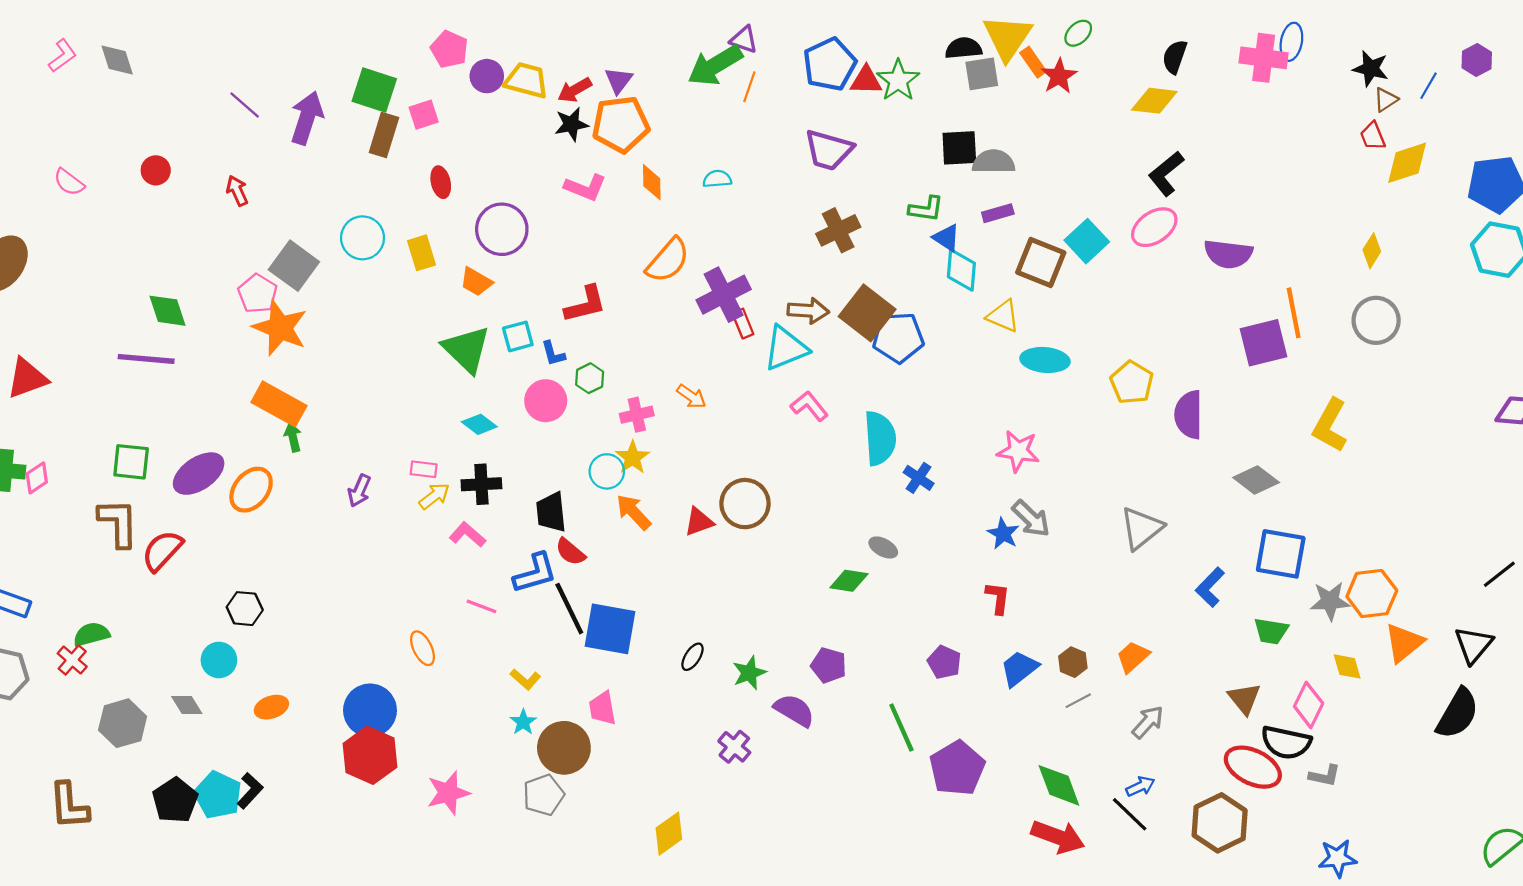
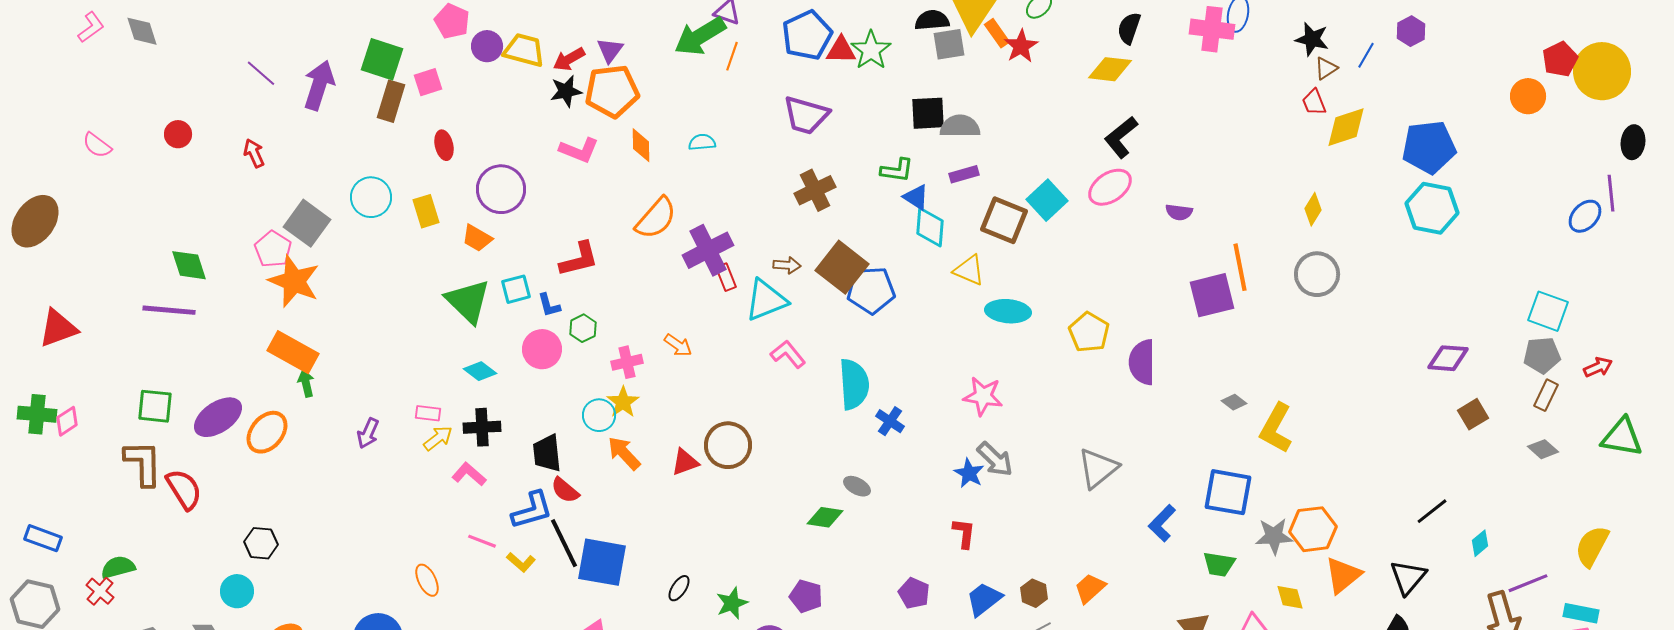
purple semicircle: (1228, 254) -> (1179, 212), size x0.6
brown arrow: (808, 311) -> (787, 265), size x0.7
yellow L-shape: (1330, 425) -> (1276, 428), moved
gray diamond: (1256, 480) -> (1234, 402), moved, size x0.6
red semicircle: (162, 551) -> (184, 489), turned 105
yellow L-shape: (525, 679) -> (521, 562), moved

